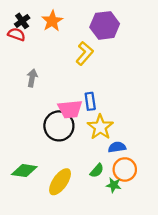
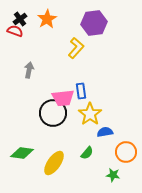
orange circle: (125, 169) -> (126, 152), moved
green star: (114, 185) -> (113, 175), moved

